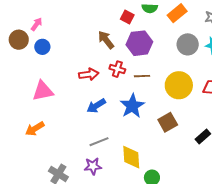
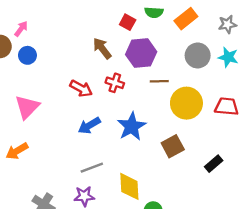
red arrow: (89, 74) -> (81, 88), turned 36
brown line: (142, 76) -> (159, 81), moved
pink triangle: (43, 91) -> (27, 107), turned -35

